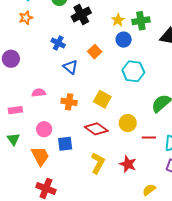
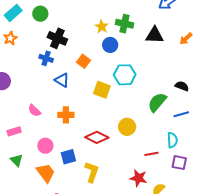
black cross: (81, 15) -> (57, 38), moved, turned -30
green cross: (141, 21) -> (124, 24), turned 30
pink semicircle: (39, 93) -> (34, 111), turned -120
yellow square: (102, 99) -> (102, 90), moved
red line: (149, 138) -> (151, 154), moved
yellow L-shape: (98, 163) -> (92, 172), moved
red star: (128, 164) -> (138, 178), moved

